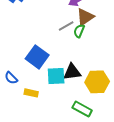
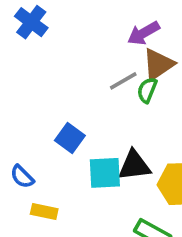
blue square: (37, 57) -> (70, 138), size x0.7
yellow rectangle: (31, 93) -> (44, 212), moved

